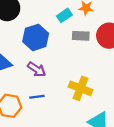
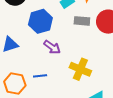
purple arrow: (37, 69) -> (52, 47), moved

